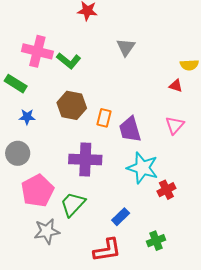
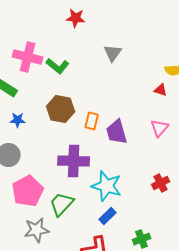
cyan star: (142, 168) -> (107, 186), moved
red cross: (166, 190) -> (161, 183), moved

